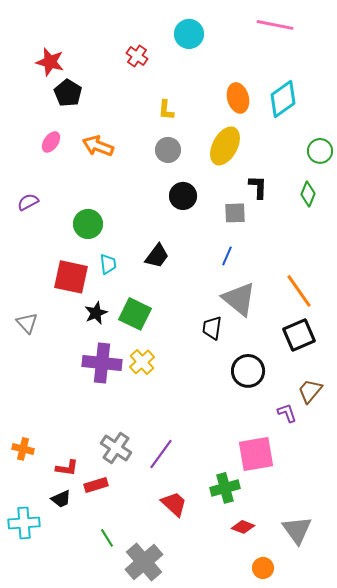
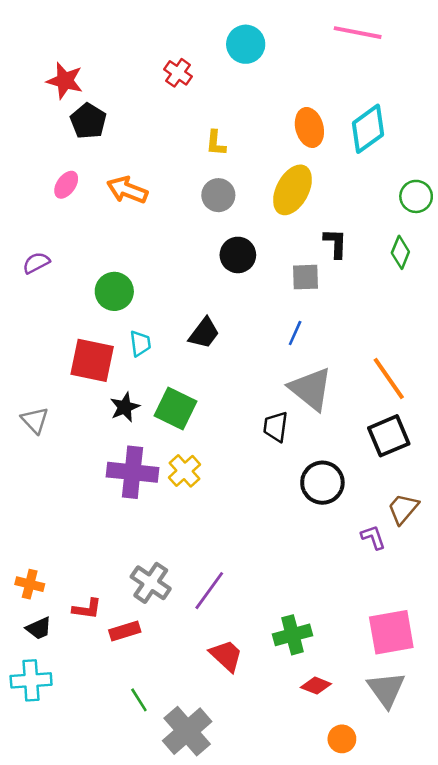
pink square: (256, 454) -> (391, 632), moved
black trapezoid: (61, 499) -> (39, 628), moved

